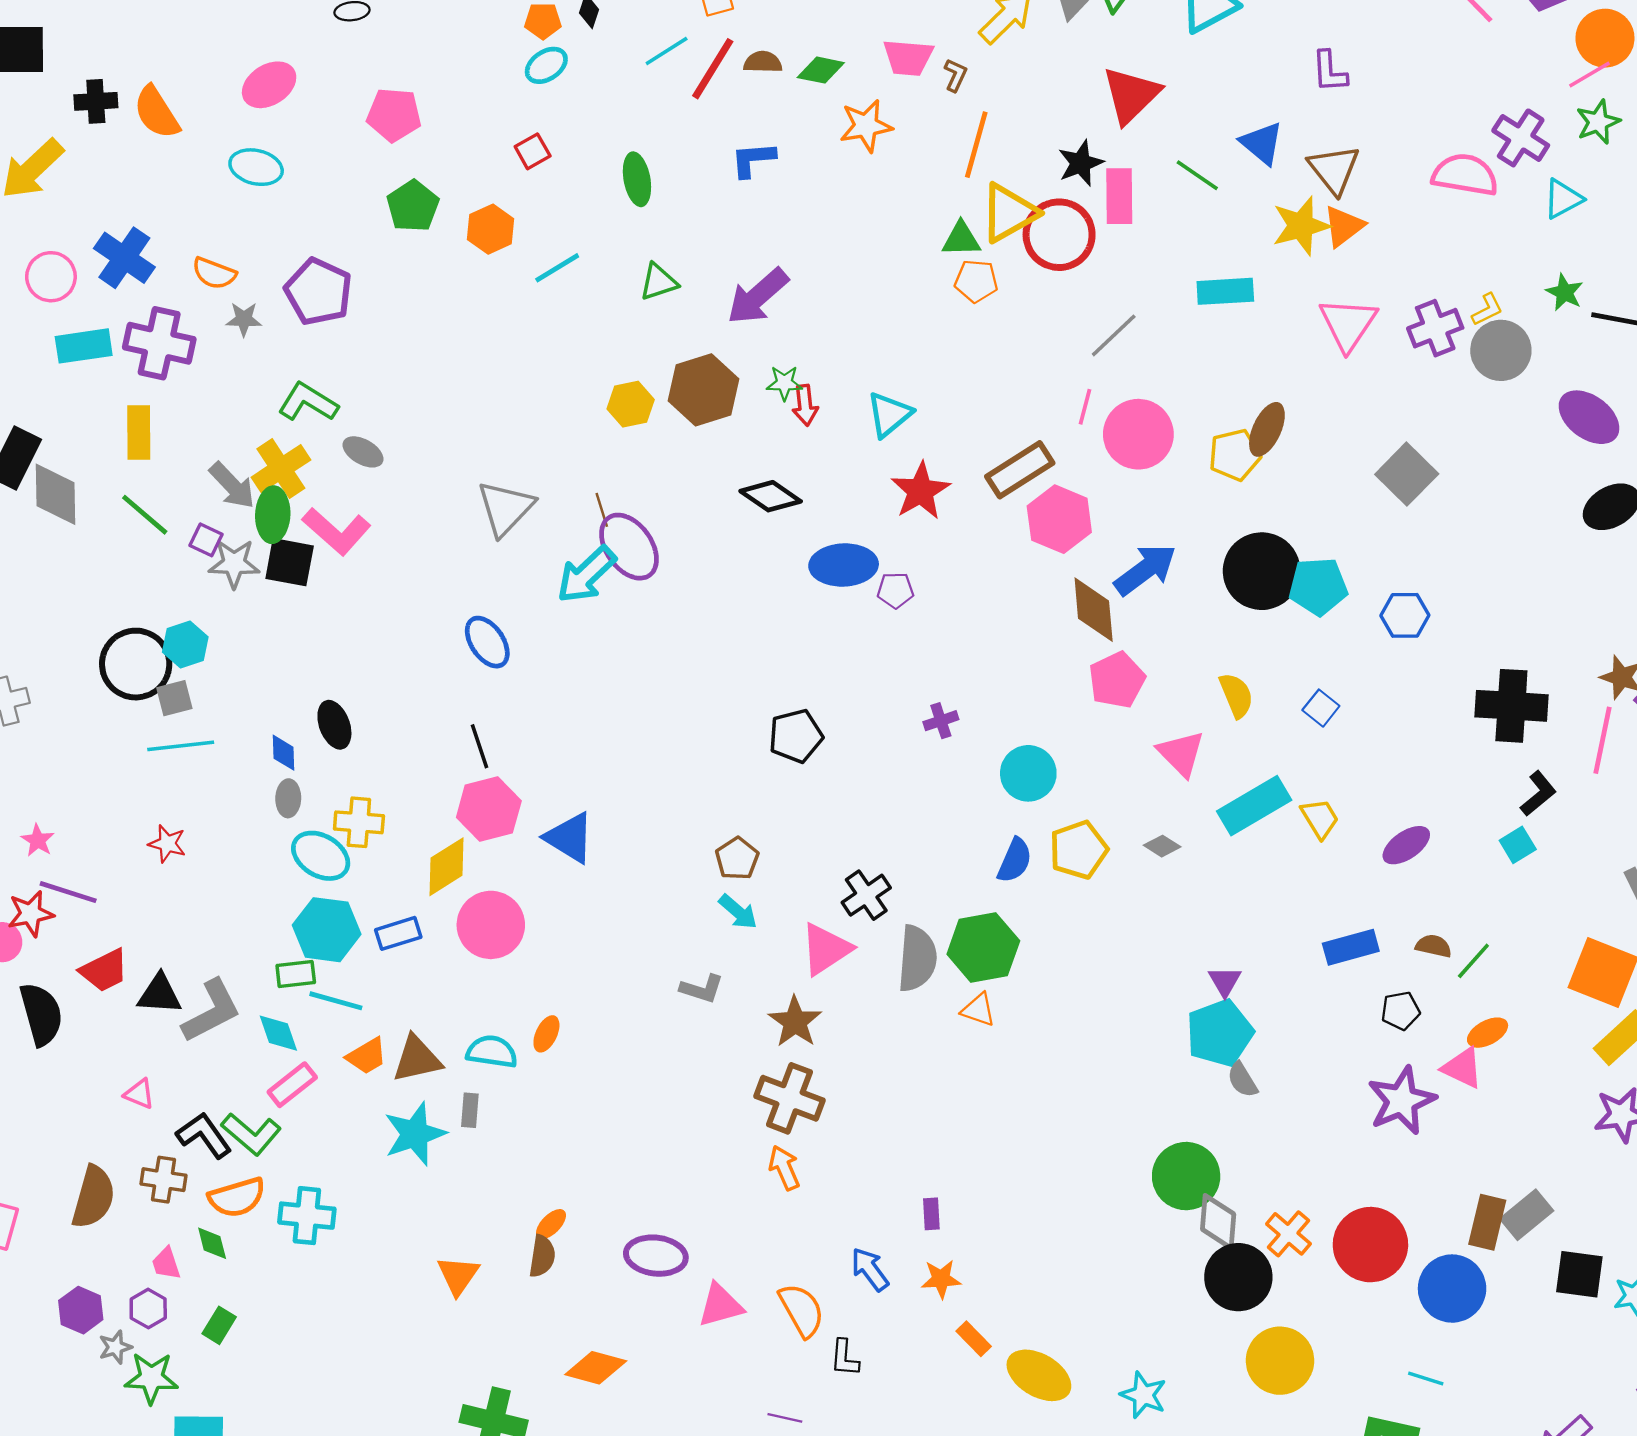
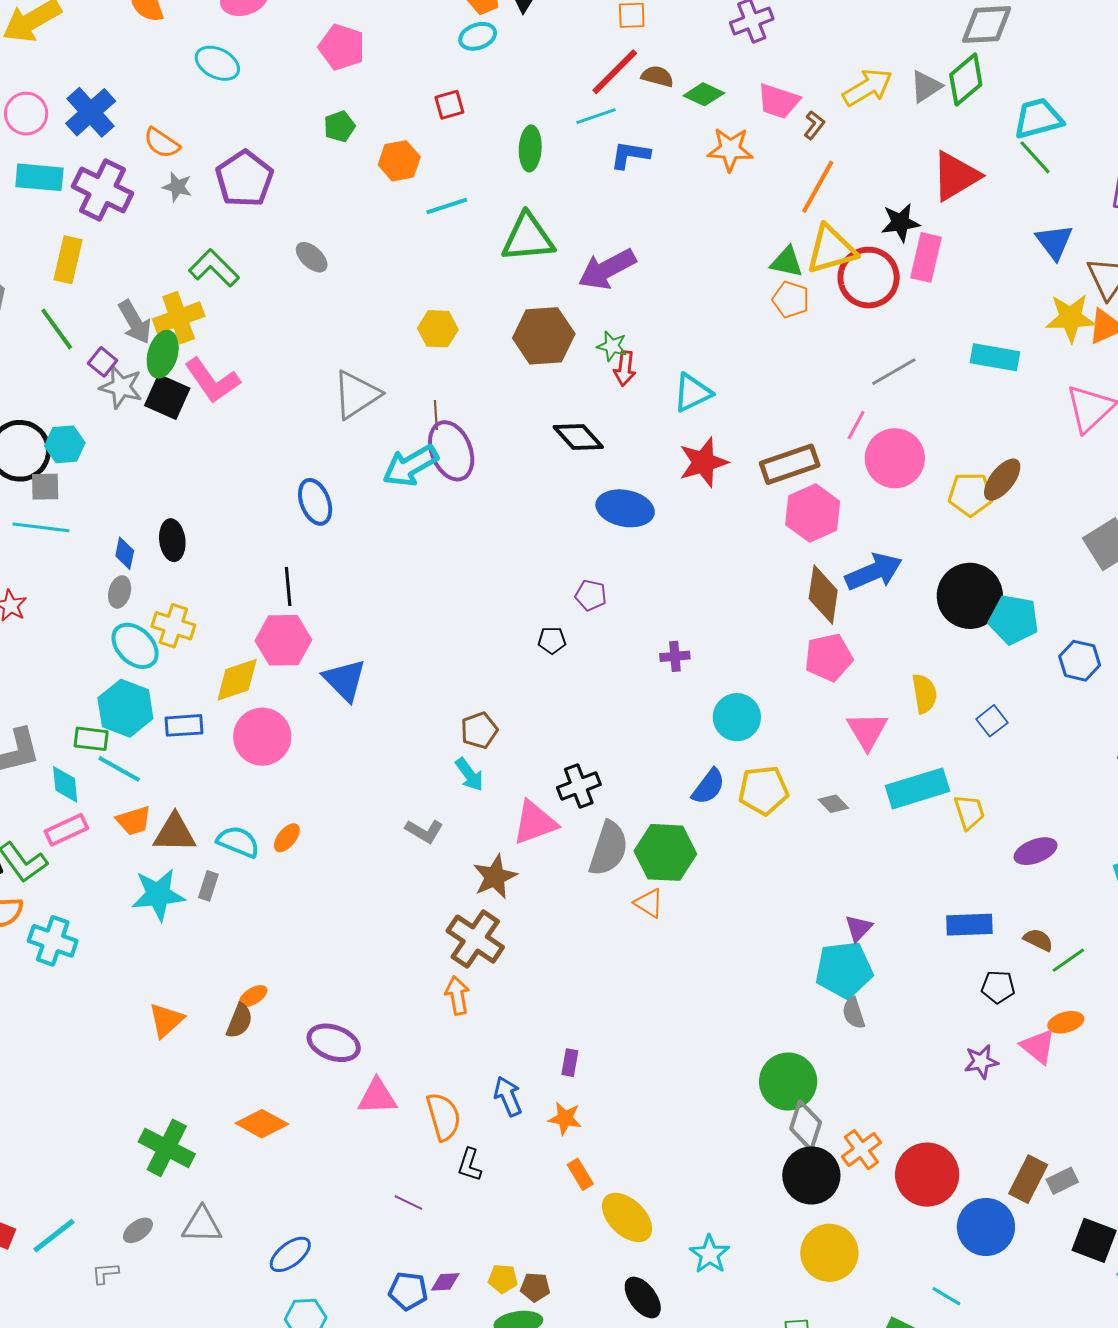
cyan line: (667, 51) -> (596, 116), moved
green line: (1197, 175) -> (1035, 157), moved
green pentagon: (413, 206) -> (339, 126), size x0.7
green triangle: (659, 282) -> (528, 238), size x1.6
yellow hexagon: (631, 404) -> (438, 329), moved
gray ellipse: (363, 452) -> (312, 257), moved
purple pentagon: (895, 590) -> (591, 595), moved
black pentagon: (796, 736) -> (552, 640), size x0.6
purple star: (1402, 1101) -> (981, 1062), size x0.6
gray rectangle: (1527, 1215) -> (1062, 1181), size x0.7

